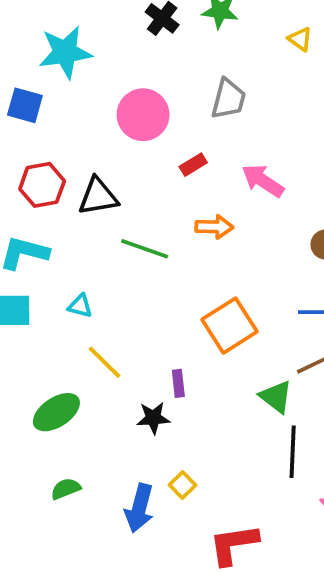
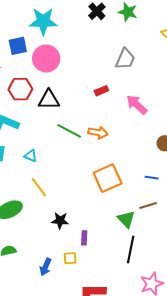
blue square: (25, 105) -> (18, 46), turned -36
pink circle: (143, 115) -> (46, 59), moved
orange arrow: (214, 227) -> (98, 133), moved
purple rectangle: (178, 383) -> (84, 238), moved
yellow square: (182, 485) -> (70, 258), turned 32
blue arrow: (139, 508) -> (45, 267), size x0.7

